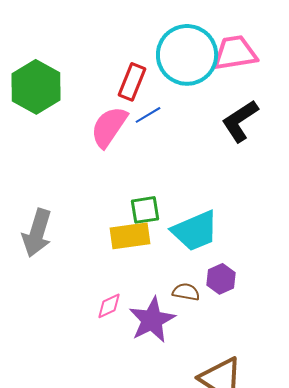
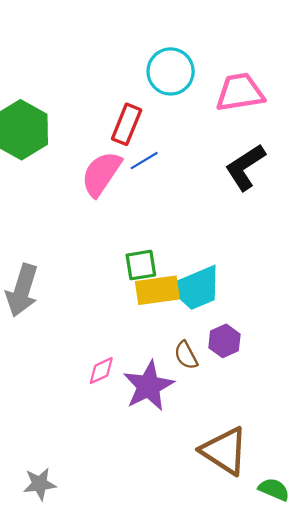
cyan circle: (187, 55) -> (171, 71), moved, size x0.7
yellow rectangle: (130, 236) -> (157, 290), moved
brown semicircle: (186, 292) -> (186, 355), turned -128

